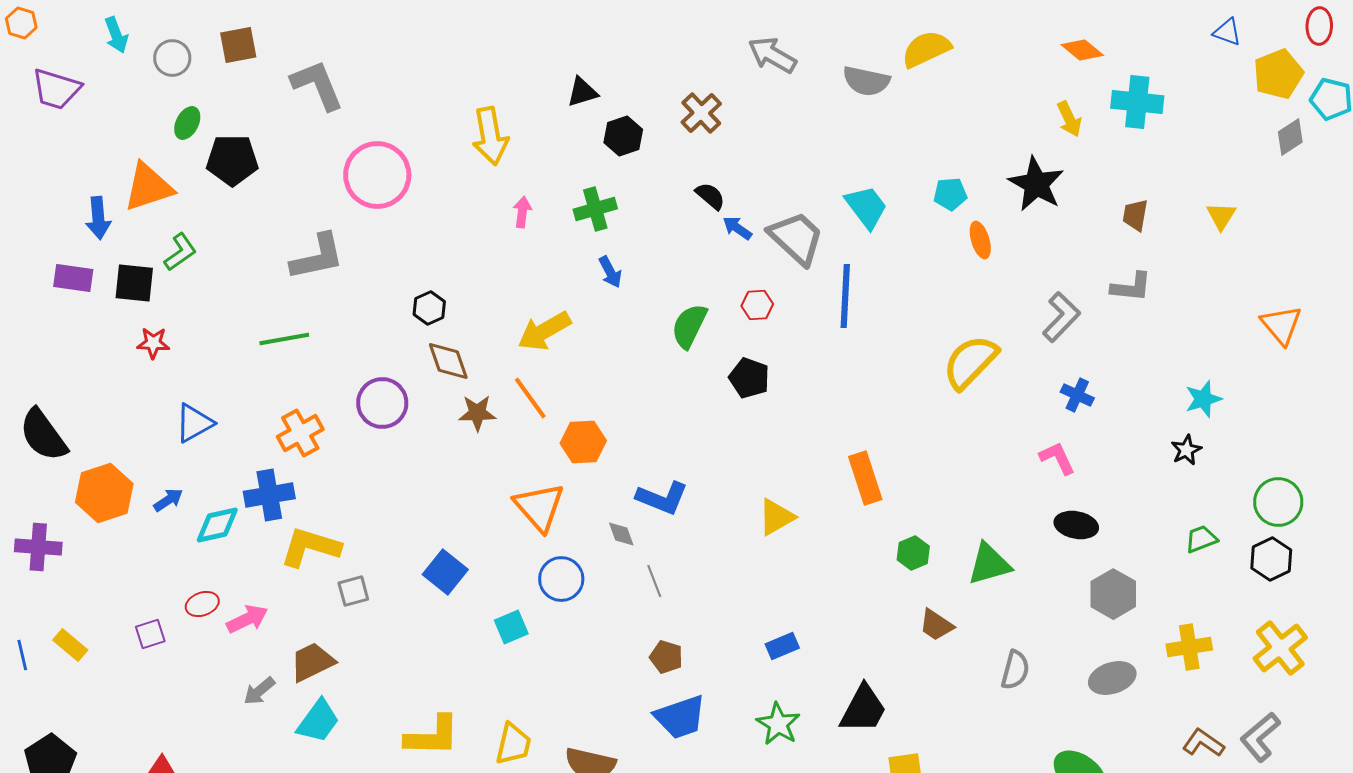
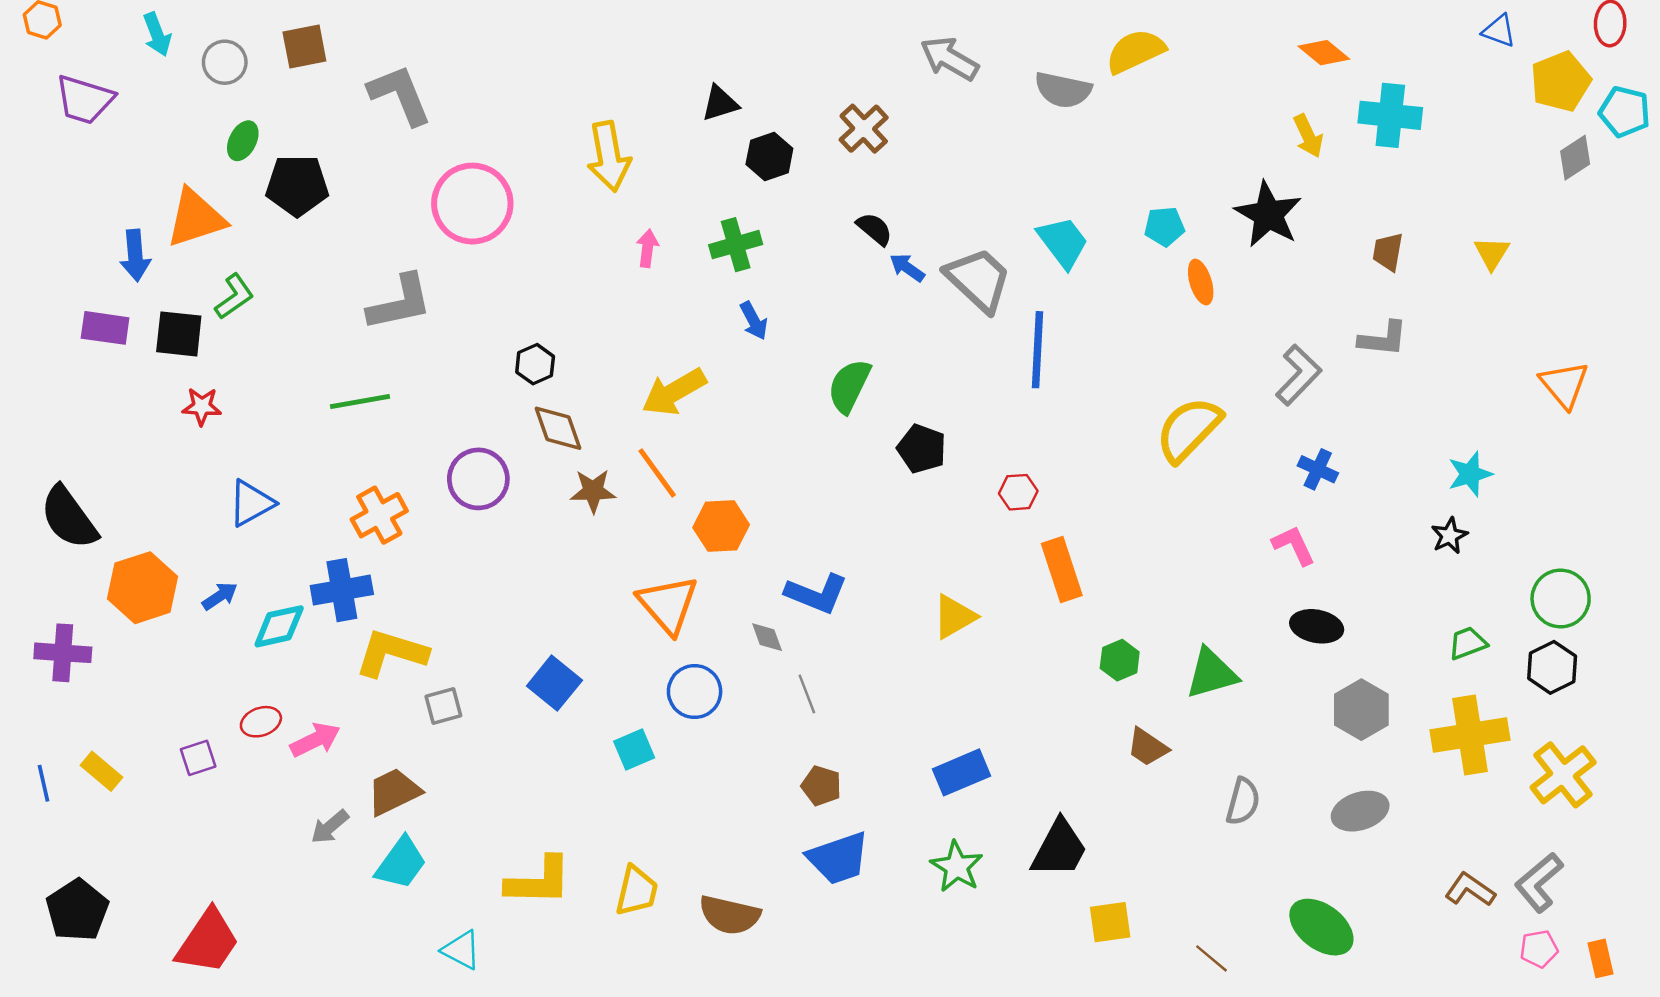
red hexagon: (757, 305) -> (1018, 492), moved
blue rectangle: (782, 646) -> (961, 772), size x1.4
yellow cross: (1189, 647) -> (1470, 735), moved, size x1.4

